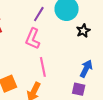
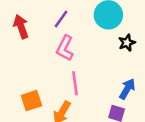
purple line: (39, 14) -> (61, 19), moved

